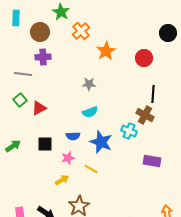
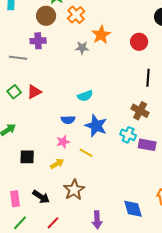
brown circle: (40, 32) -> (46, 16), moved
gray star: (89, 84) -> (82, 48), moved
green square: (20, 100) -> (14, 92), moved
brown cross: (145, 115) -> (140, 111), moved
cyan cross: (129, 131) -> (128, 135), moved
black square: (45, 144) -> (27, 157), moved

